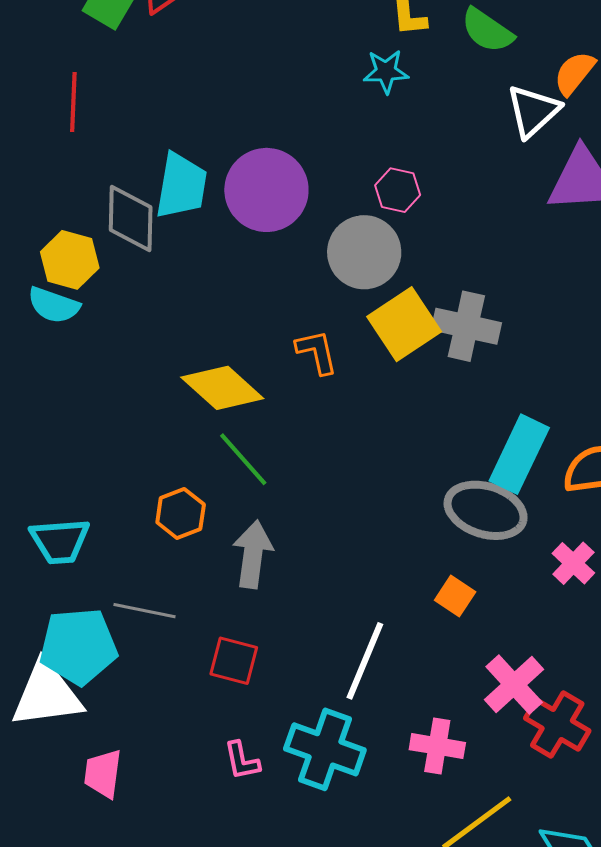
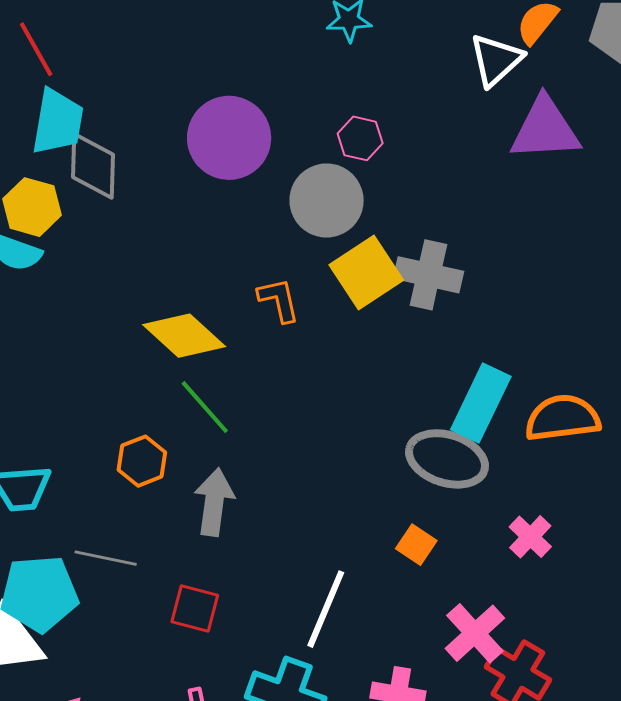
red line: (73, 102) -> (36, 49), turned -32
cyan trapezoid: (181, 186) -> (58, 122), moved
pink cross: (573, 563) -> (530, 537), moved

